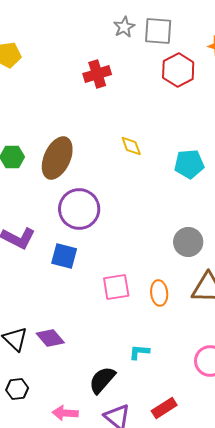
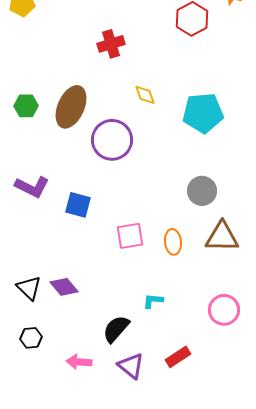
red cross: (97, 74) -> (111, 44), moved
cyan pentagon: (189, 164) -> (203, 113), size x1.4
purple circle: (79, 209) -> (112, 140), moved

